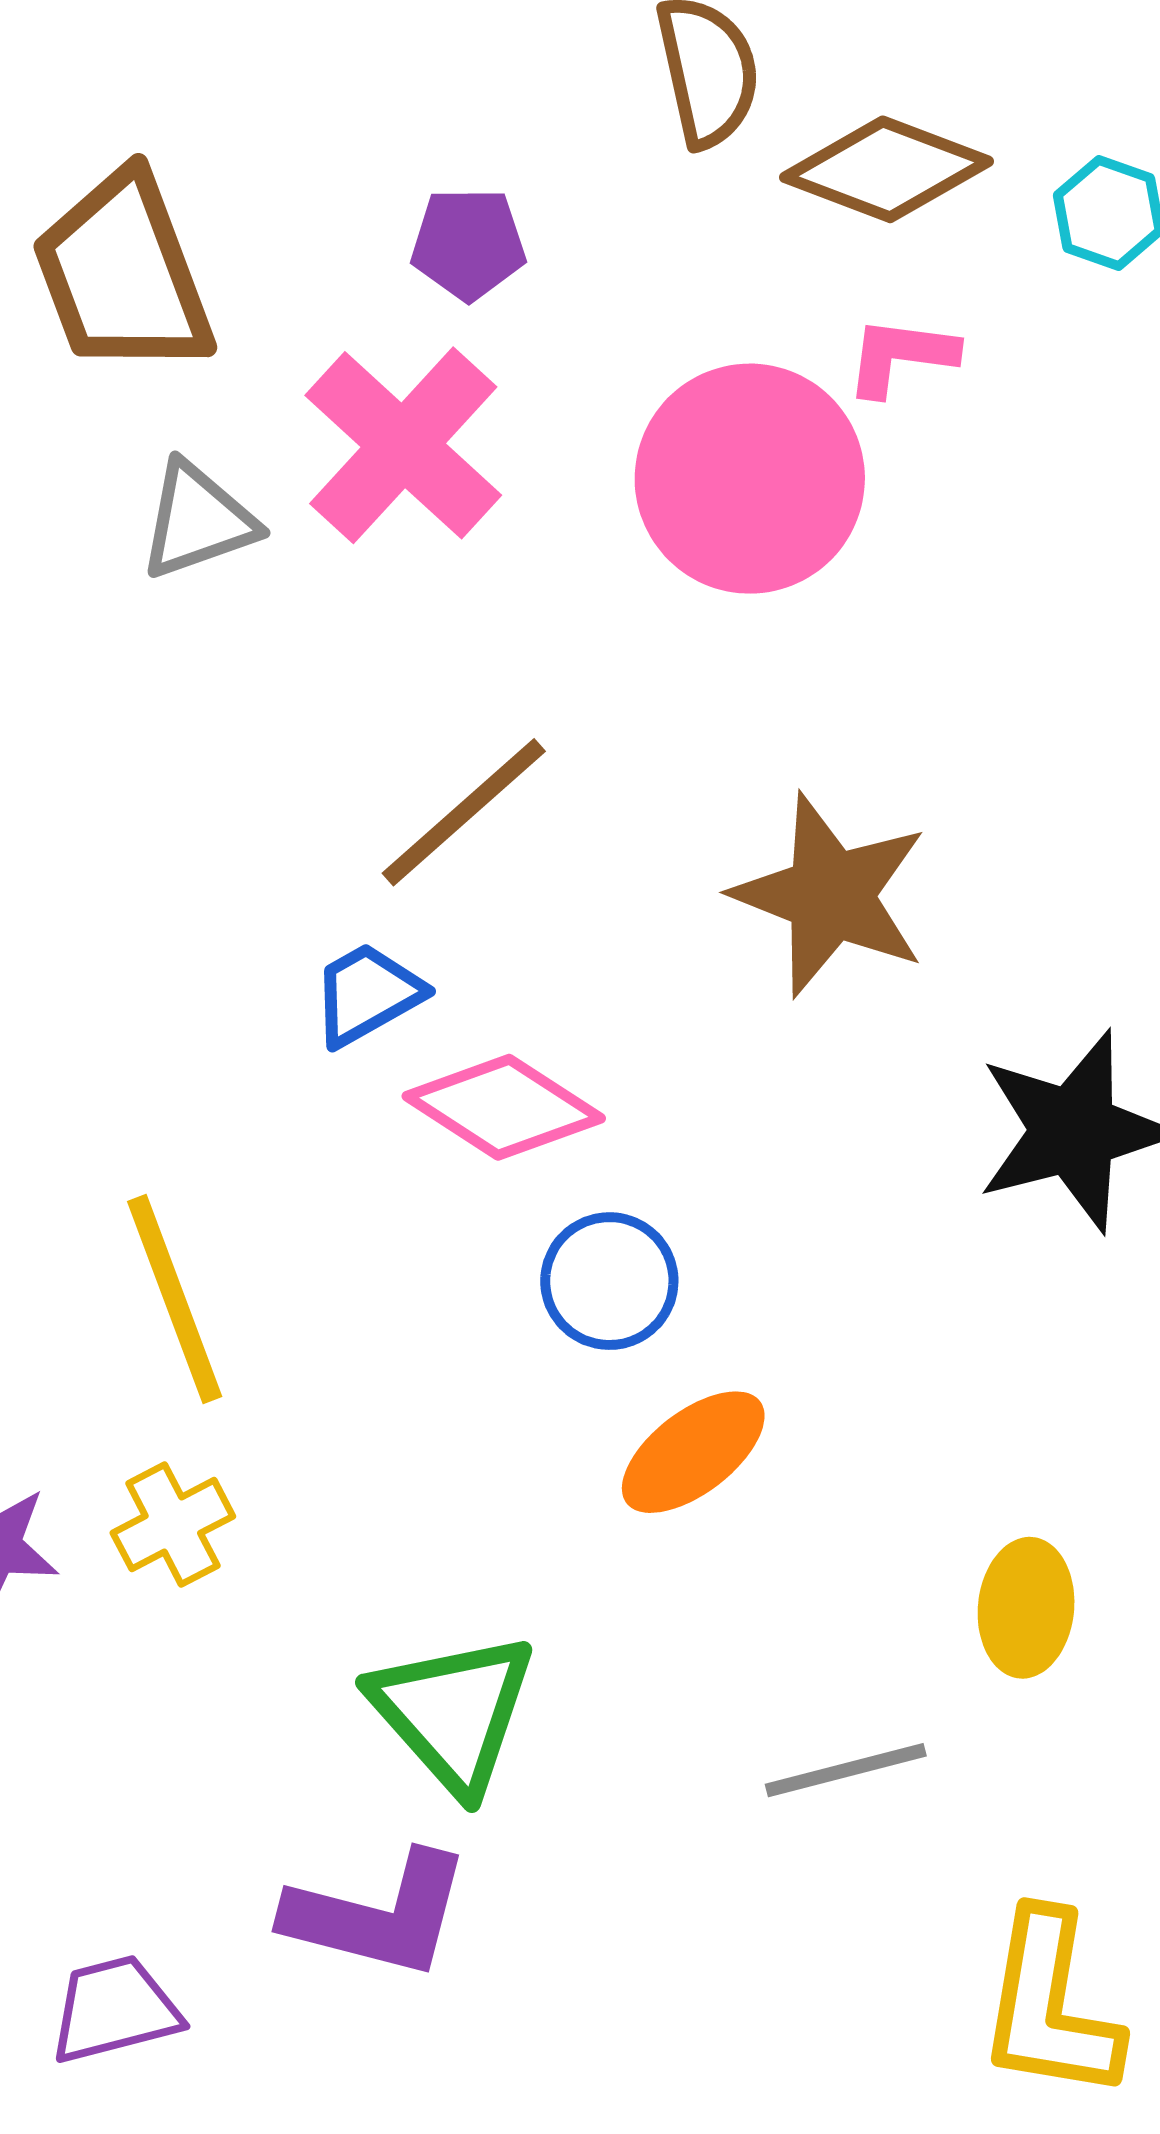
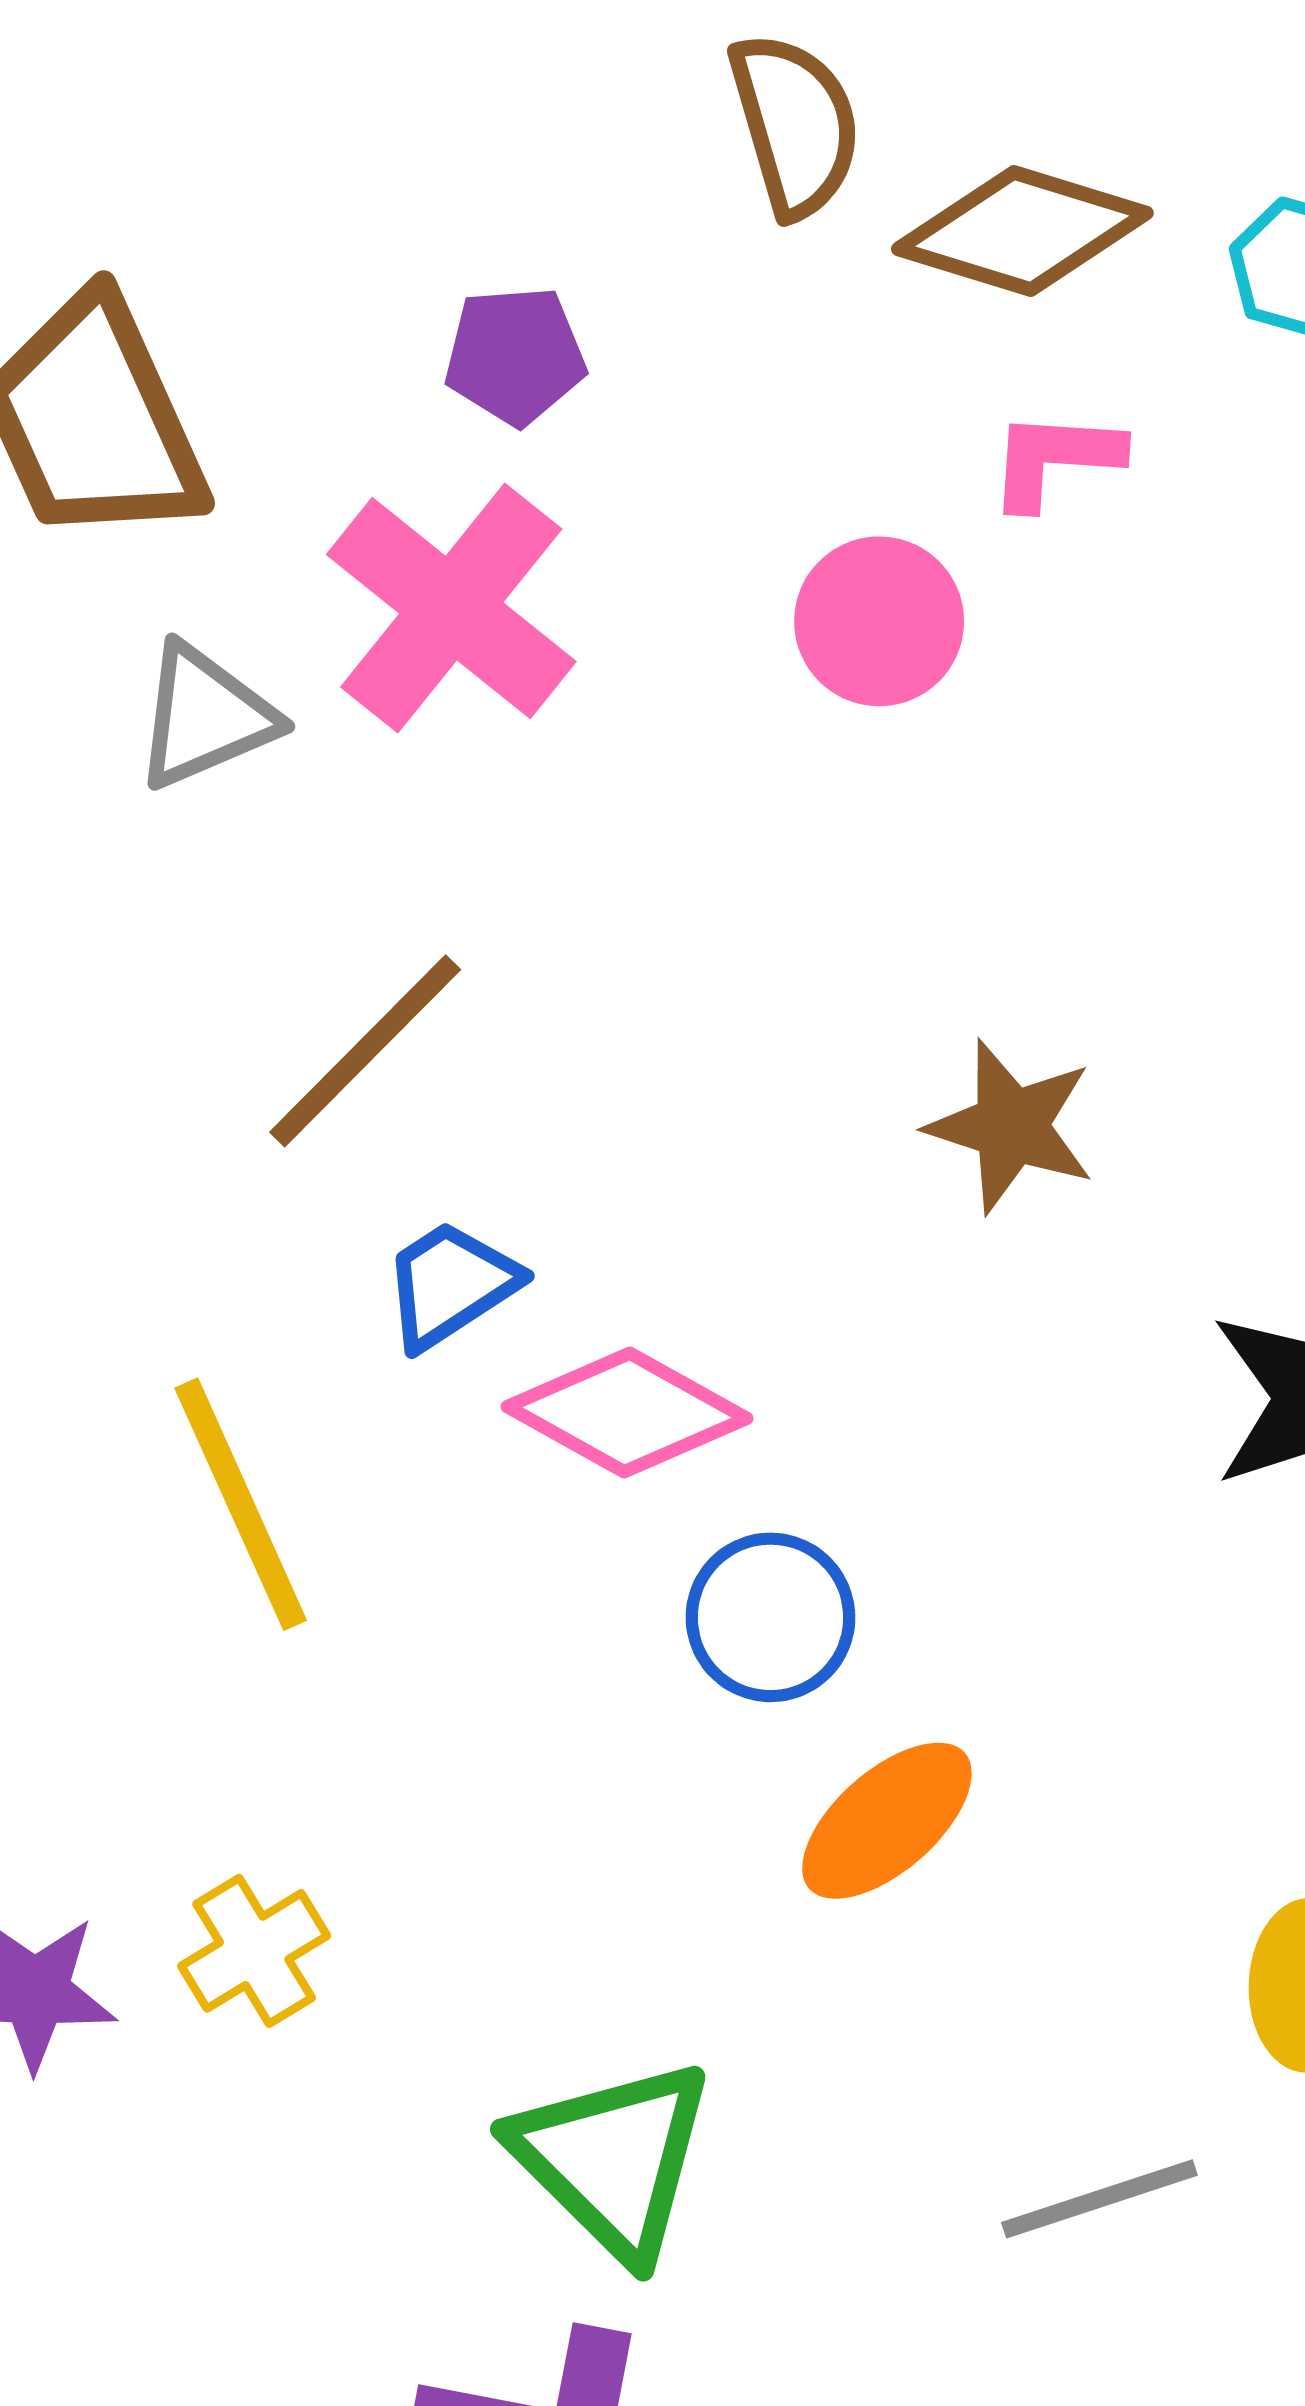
pink circle: (750, 479) -> (879, 621), size x0.6
brown line: (464, 812) -> (365, 1051), moved
brown star: (830, 895) -> (1011, 1126), size x0.7
yellow line: (175, 1299) -> (241, 1504), moved

